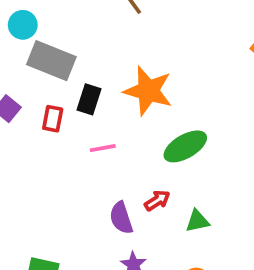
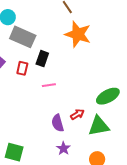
orange star: (148, 91) -> (78, 34), moved
green ellipse: (185, 146) -> (108, 96), moved
green triangle: (197, 221) -> (99, 126), size x1.6

